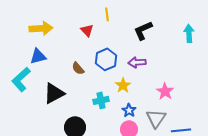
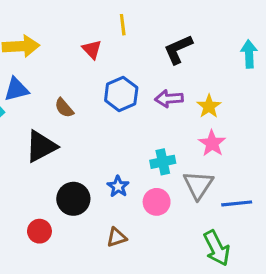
brown semicircle: (78, 68) -> (64, 108), moved
yellow star: (123, 85) -> (209, 106), moved
cyan cross: (101, 100) -> (163, 162), moved
blue star: (129, 110) -> (118, 186), moved

